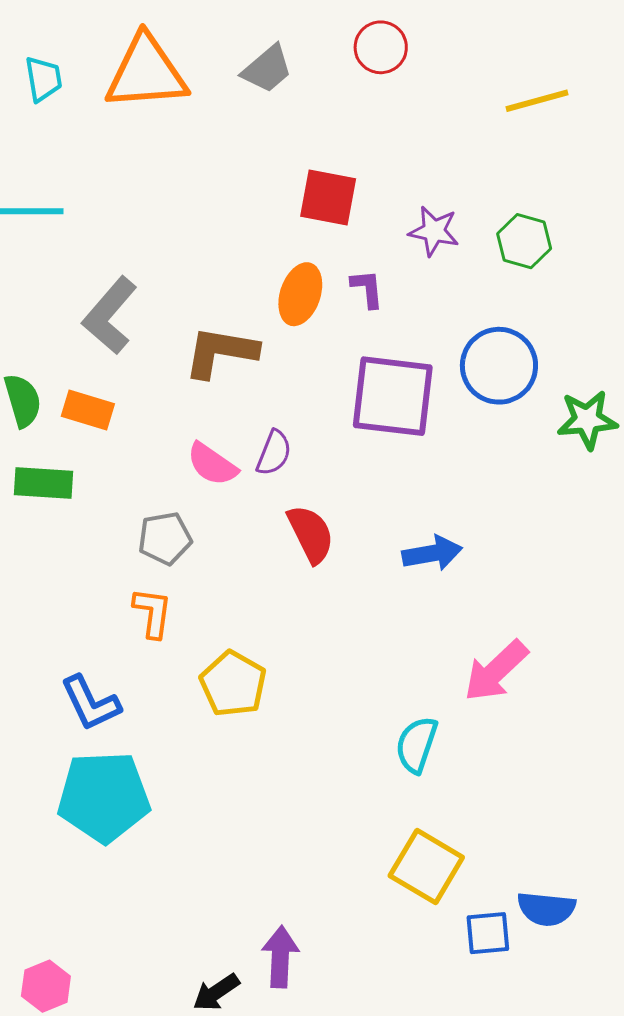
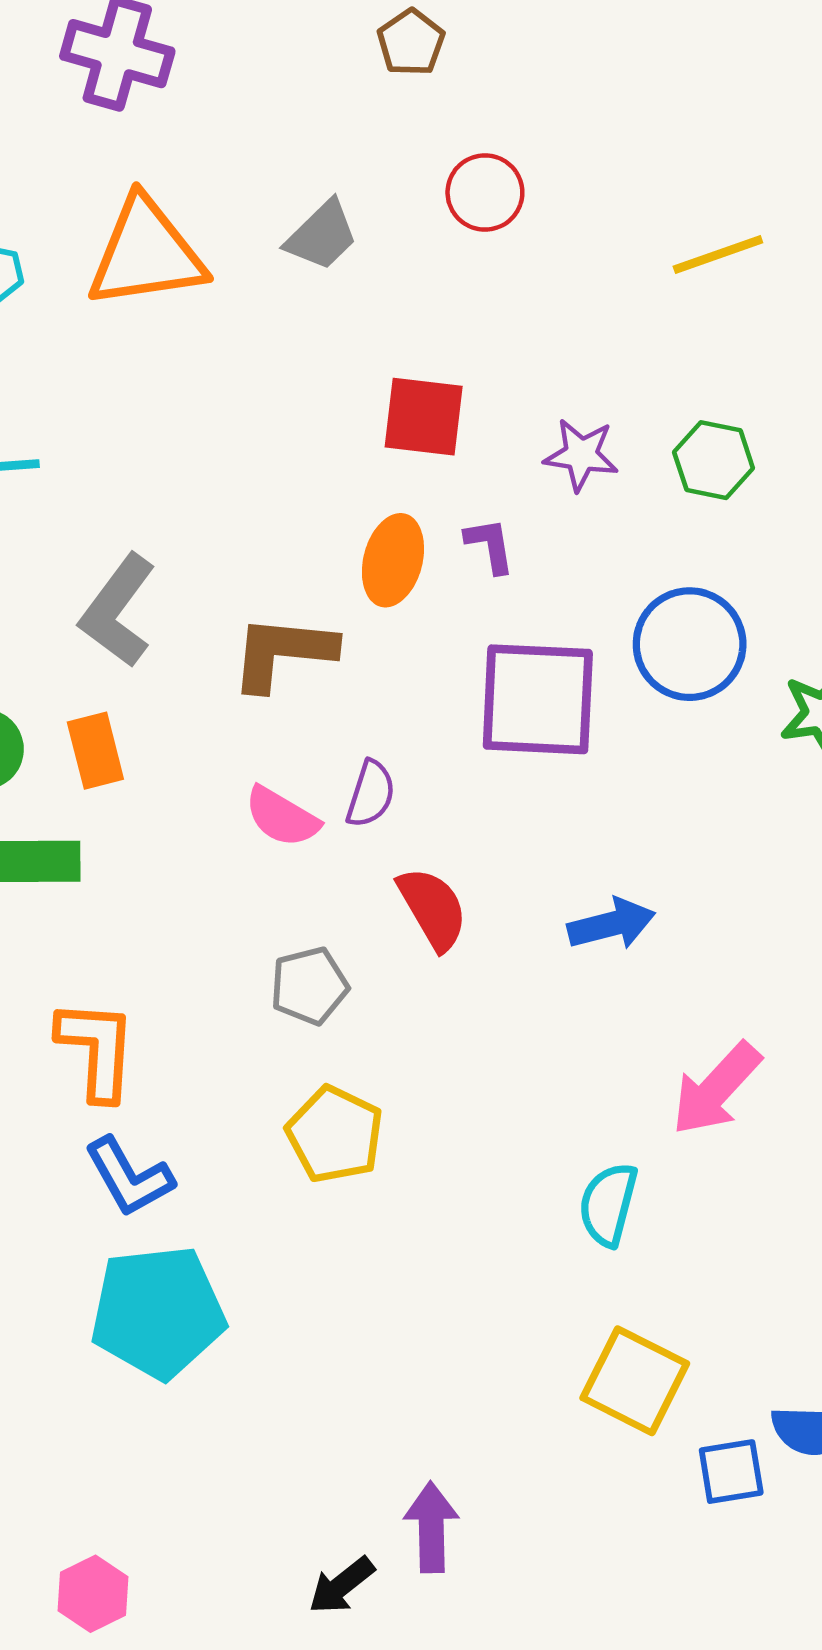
orange rectangle: (88, 410) -> (95, 751), turned 63
gray pentagon: (165, 538) -> (309, 986), moved
orange L-shape: (153, 613) -> (97, 1050), moved, size x1.4

